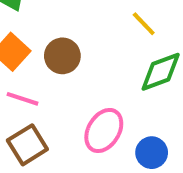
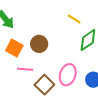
brown square: (27, 145) -> (44, 85), moved

